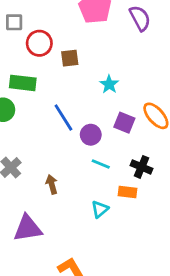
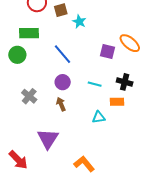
cyan star: (109, 84) -> (79, 22), moved
purple circle: (91, 135) -> (63, 82), moved
cyan triangle: (100, 209) -> (99, 117), turned 40
purple triangle: (28, 228) -> (48, 139), turned -40

